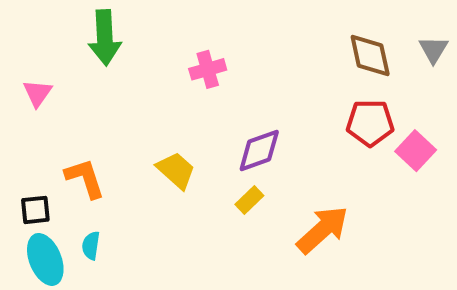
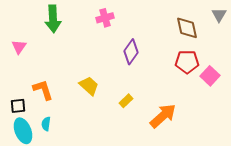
gray triangle: (433, 50) -> (219, 15), moved
pink cross: (208, 69) -> (105, 18), moved
purple diamond: (259, 151) -> (131, 52), moved, turned -35

